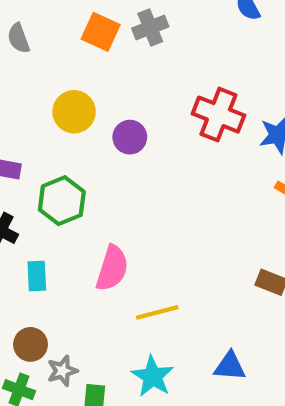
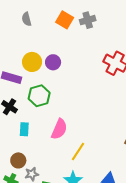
yellow circle: (74, 112) -> (32, 62), moved
purple circle: (130, 137) -> (53, 62), moved
yellow line: (157, 312) -> (78, 151), turned -48

